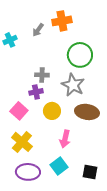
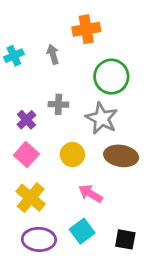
gray arrow: (38, 30) -> (53, 54), moved, turned 128
purple cross: (36, 92) -> (26, 120), moved, turned -32
pink arrow: (65, 139) -> (90, 194), turned 108

